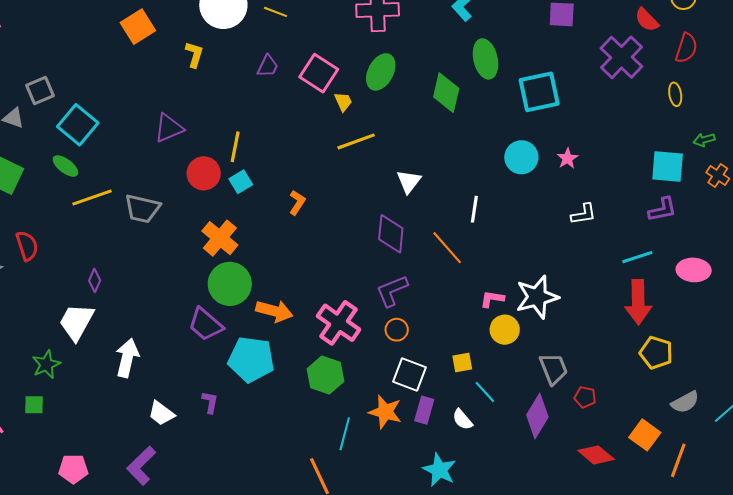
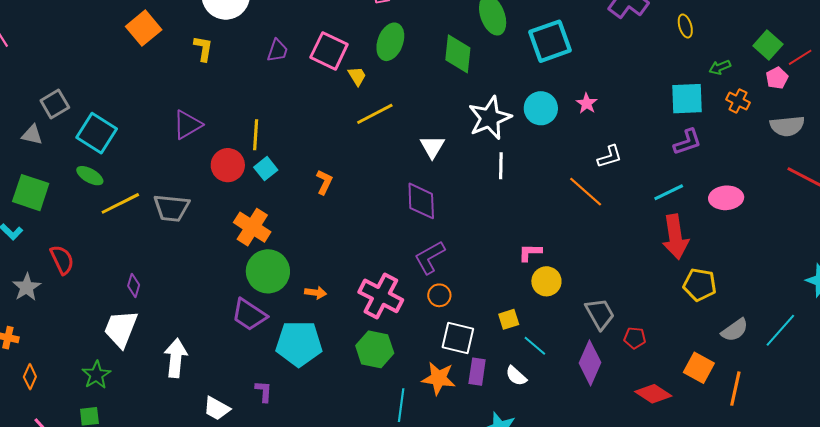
orange line: (447, 248) -> (586, 192), moved
white star: (537, 297) -> (490, 118), moved
orange arrow: (274, 311) -> (316, 293), size x0.6

